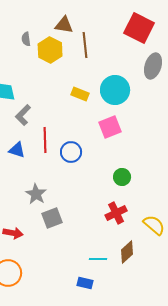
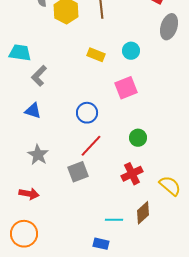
cyan circle: (115, 90) -> (131, 51), size x0.6
red line: (45, 140) -> (91, 146), moved, turned 45
gray star: (36, 194) -> (38, 155), moved
gray square: (52, 218) -> (78, 172), moved

